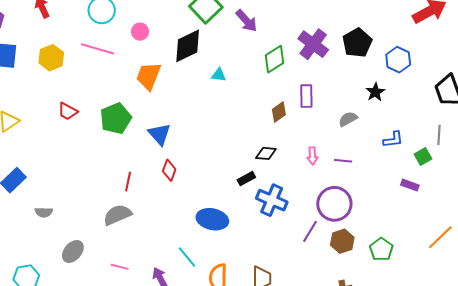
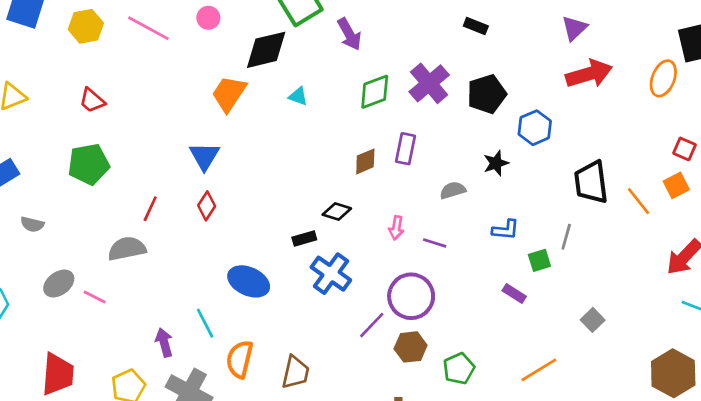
orange trapezoid: (149, 76) -> (229, 94), moved
green pentagon: (116, 118) -> (89, 164), moved
pink line: (120, 267) -> (95, 297), moved

